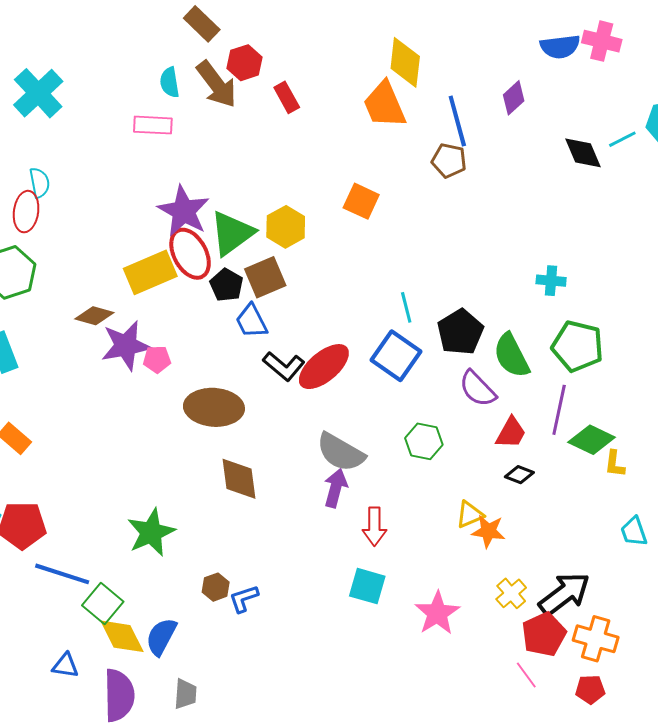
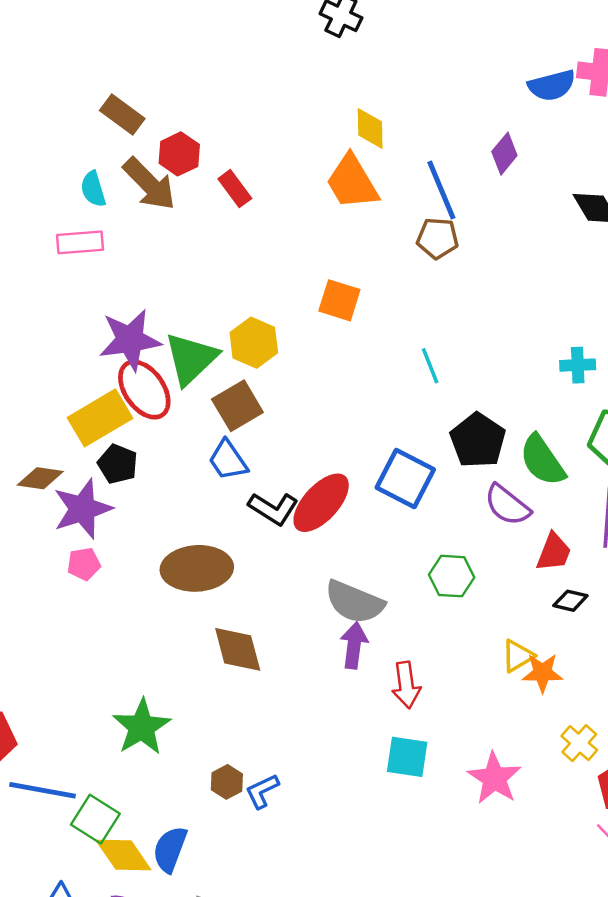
yellow diamond: (405, 62) -> (370, 128), size x0.7
purple star: (184, 211) -> (130, 340), turned -30
black pentagon: (226, 285) -> (118, 464), moved
cyan line: (406, 307) -> (430, 366), moved
pink pentagon: (157, 359) -> (84, 564), moved

